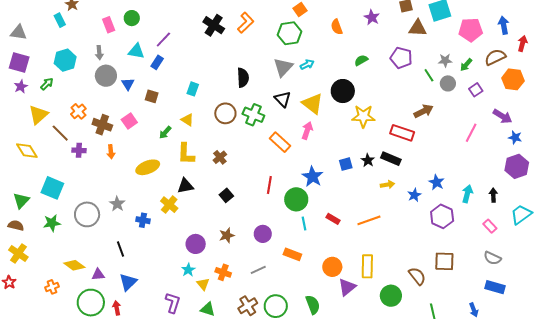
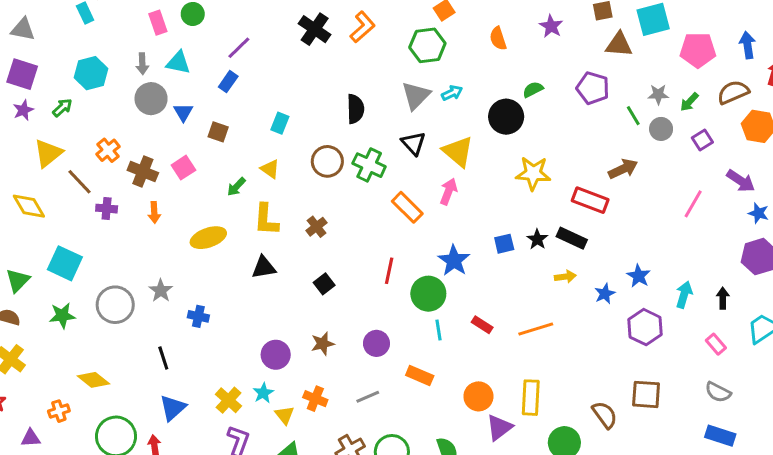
cyan triangle: (136, 51) -> (178, 63), moved
black circle: (343, 91) -> (506, 117), moved
yellow cross: (169, 205) -> (228, 400), moved
purple triangle: (98, 275) -> (31, 438), moved

